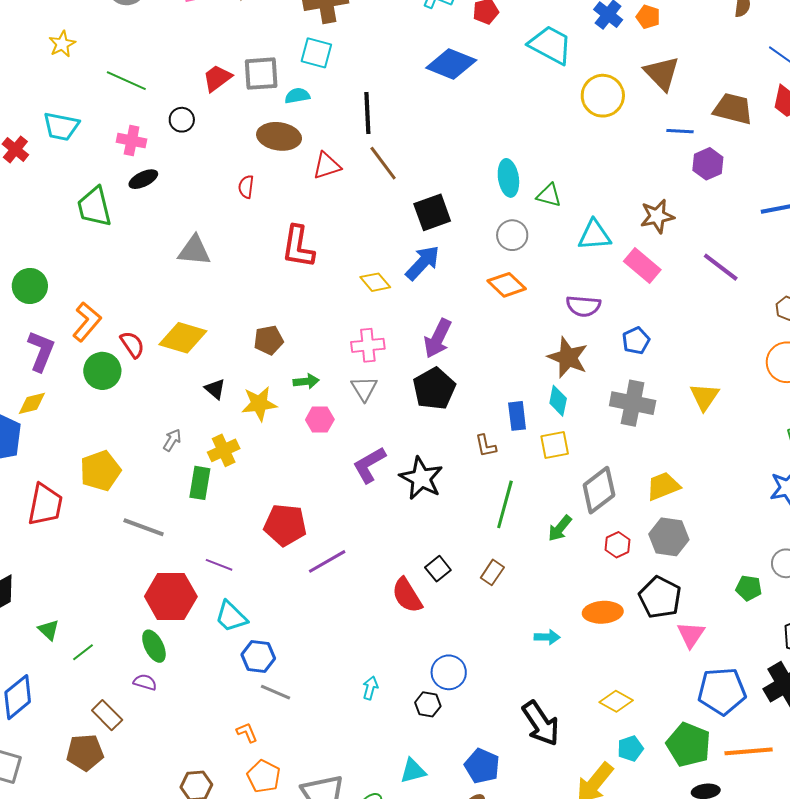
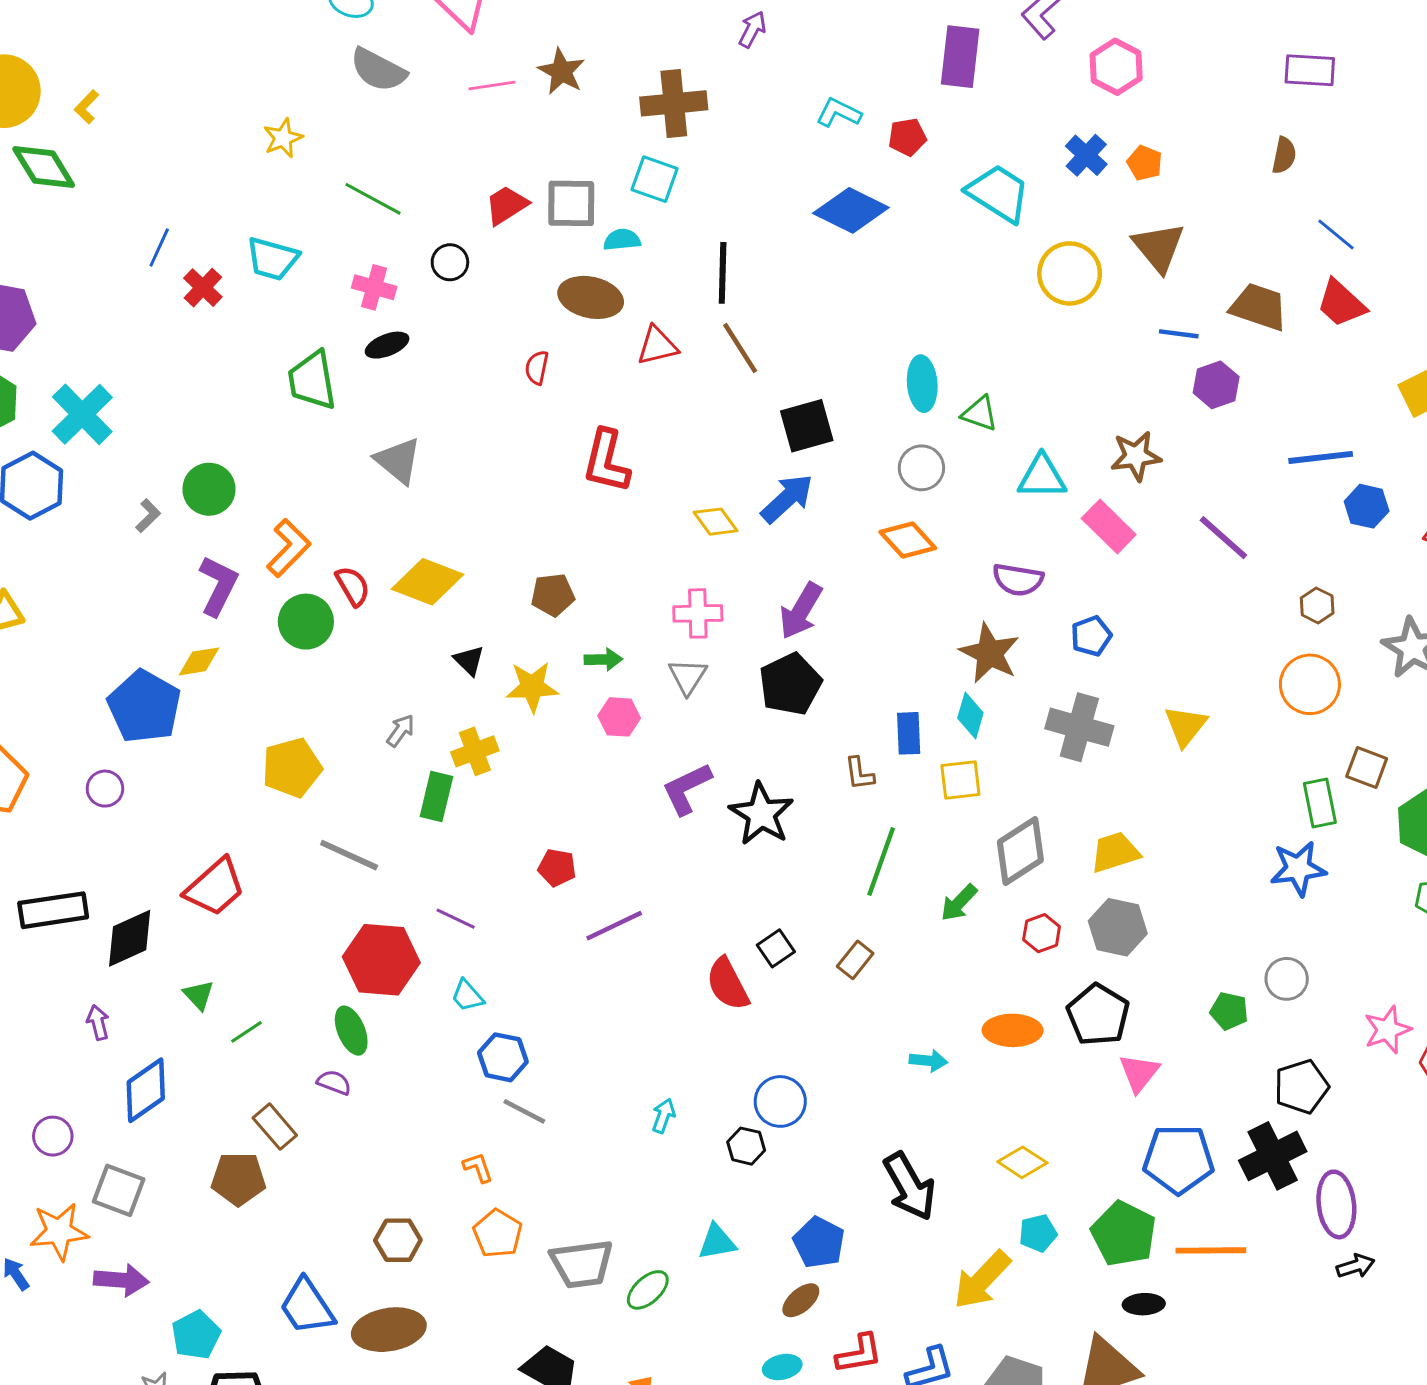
gray triangle: (194, 251) -> (398, 461), moved, turned 30
red trapezoid: (45, 505) -> (215, 887), moved, turned 33
red pentagon: (285, 525) -> (557, 868), size x0.6
cyan trapezoid: (231, 617) -> (467, 996), size x0.7

